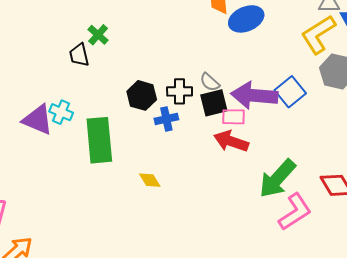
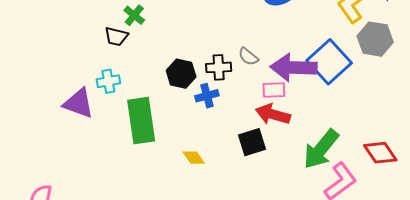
black trapezoid: (79, 55) -> (116, 36), turned -60
blue square: (290, 92) -> (329, 62), size x1.4
black square: (214, 103) -> (252, 142), moved
cyan cross: (61, 112) -> (108, 81), moved, turned -30

